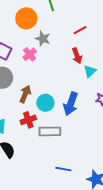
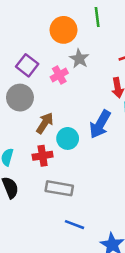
blue arrow: (71, 104) -> (100, 124), moved
gray rectangle: (50, 131) -> (59, 188), moved

